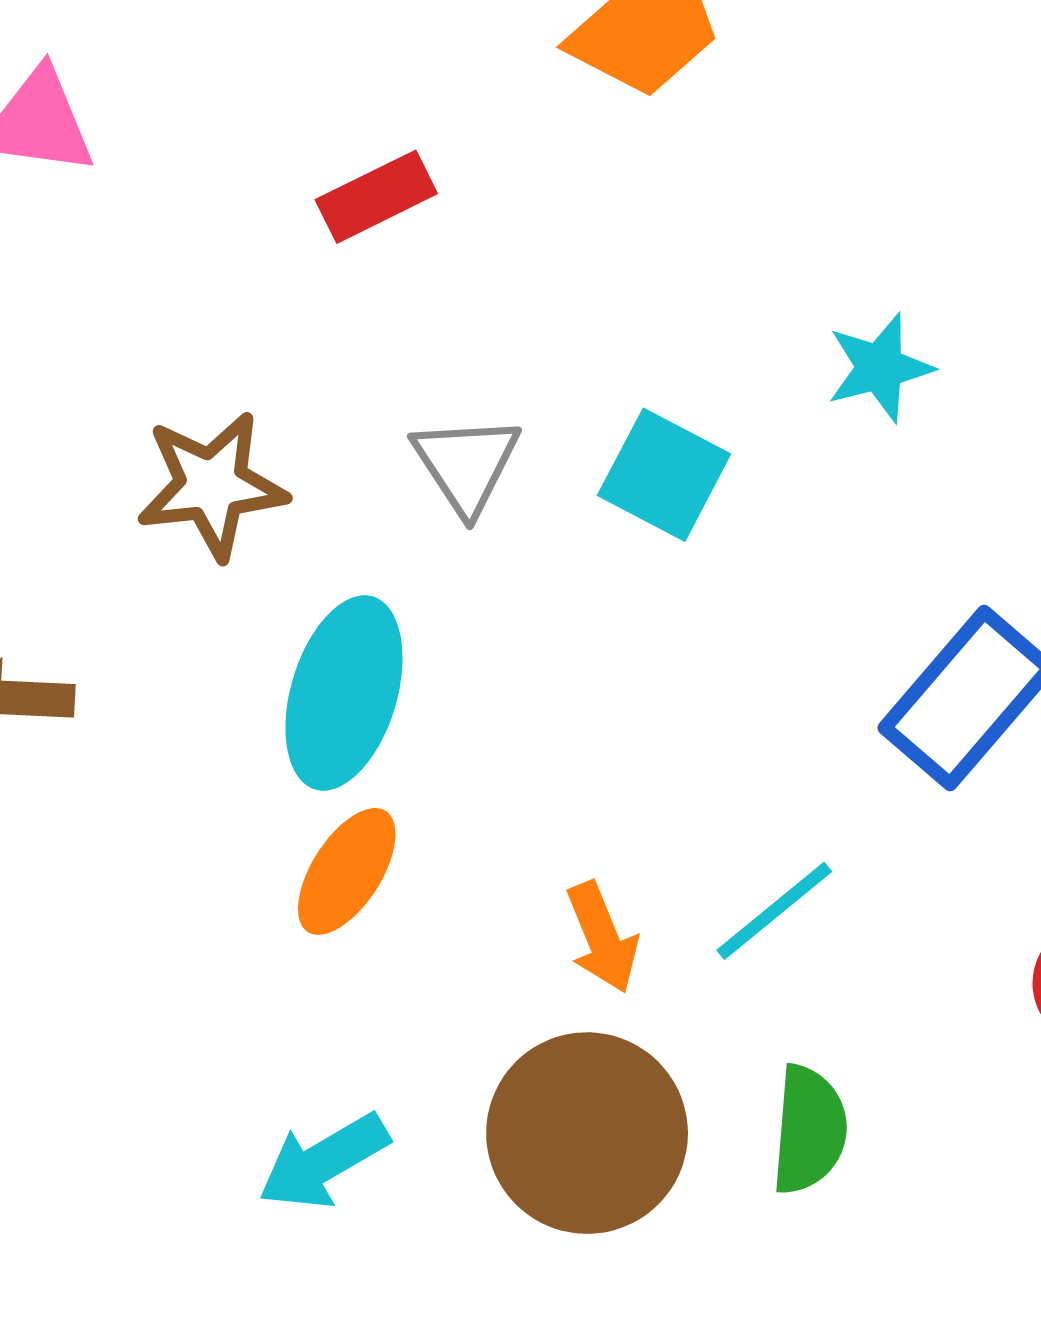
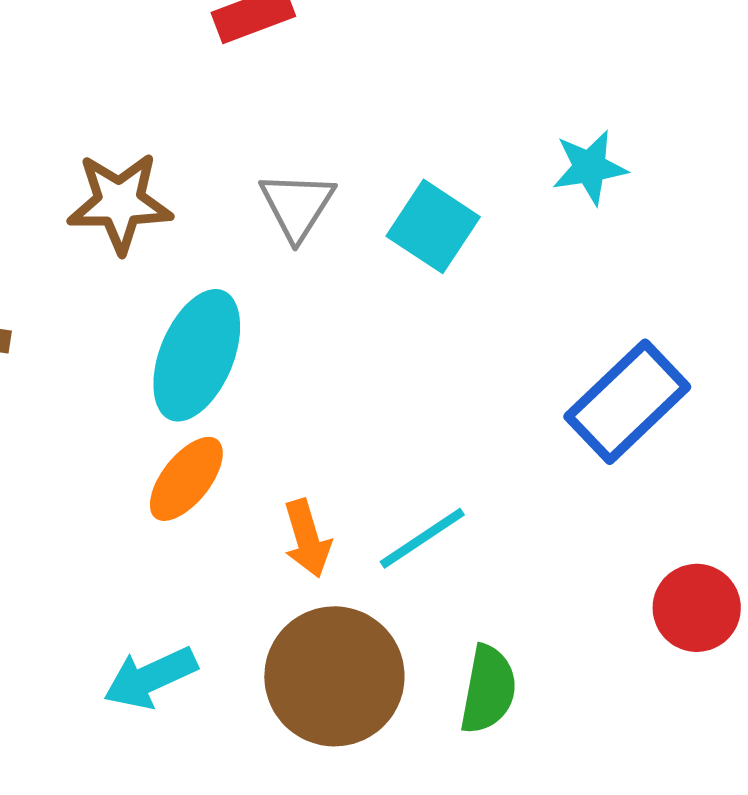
cyan line: (774, 911) -> (422, 538), moved
orange arrow: (602, 937) -> (307, 538), moved

